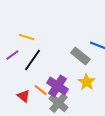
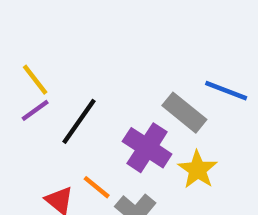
yellow line: (26, 37) -> (35, 80), moved, turned 35
purple cross: (57, 86) -> (147, 148), moved

